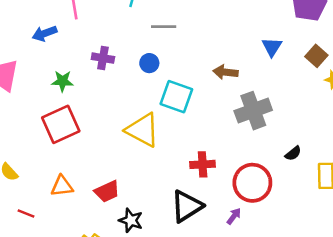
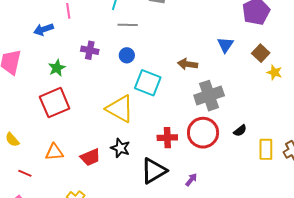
gray line: (164, 27) -> (128, 25), moved
green star: (62, 81) -> (57, 68), turned -30
red circle: (252, 183) -> (203, 133), moved
black star: (131, 220) -> (120, 148), moved

